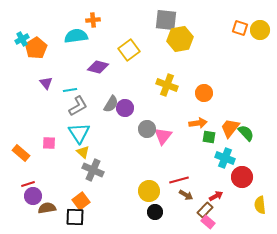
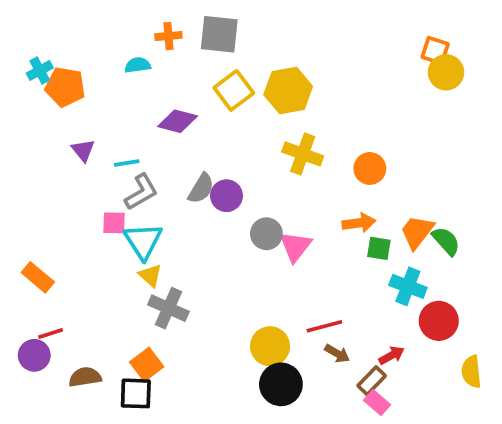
gray square: (166, 20) -> (219, 34), moved
yellow circle: (260, 30) -> (446, 72), moved
cyan semicircle: (76, 36) -> (138, 65), size x0.6
yellow hexagon: (180, 39) -> (288, 90), moved
orange pentagon: (36, 48) -> (65, 87), turned -30
pink square: (49, 143) -> (114, 223), moved
purple circle: (33, 196) -> (34, 355), moved
black circle: (155, 212) -> (281, 384), size x1.5

